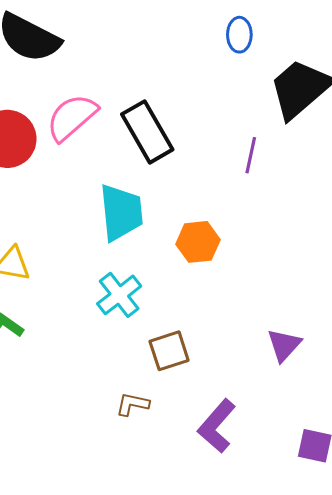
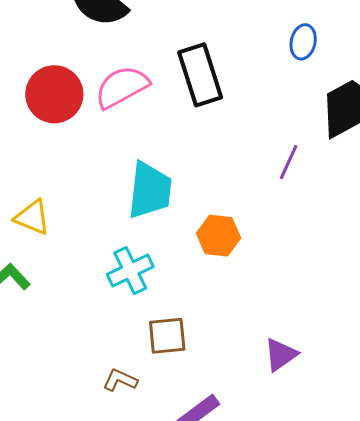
black rectangle: (147, 132) -> (200, 75), moved

